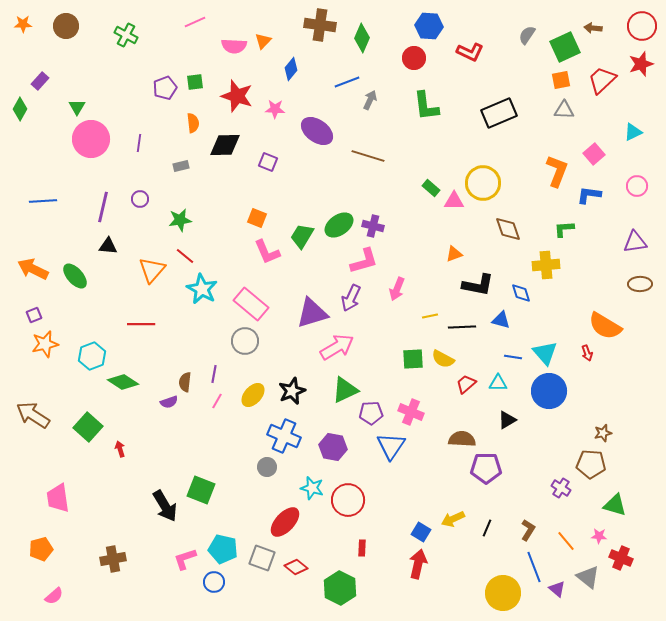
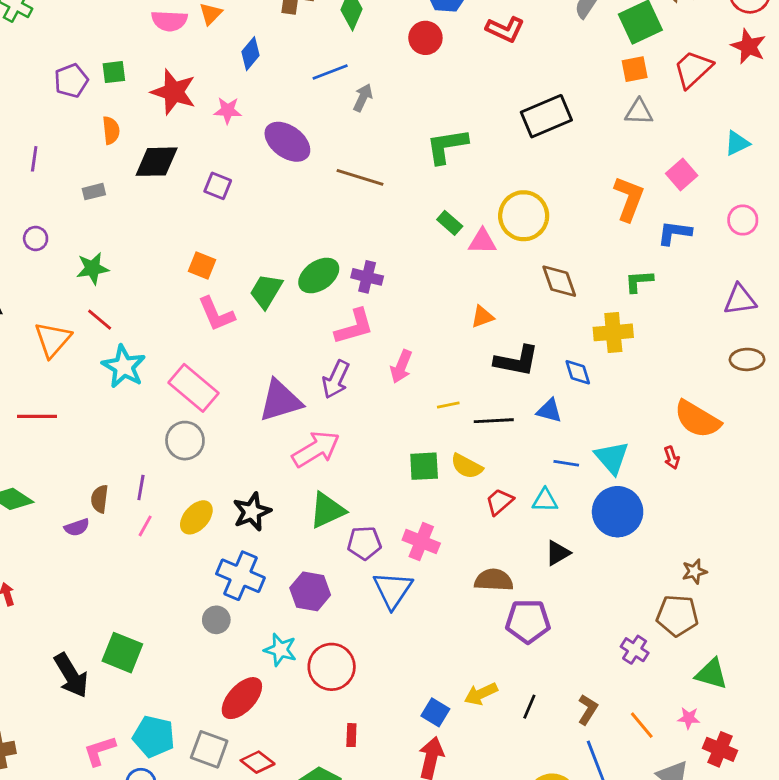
red star: (641, 64) -> (748, 46), turned -30
green L-shape: (426, 106) -> (447, 146), moved, turned 88

